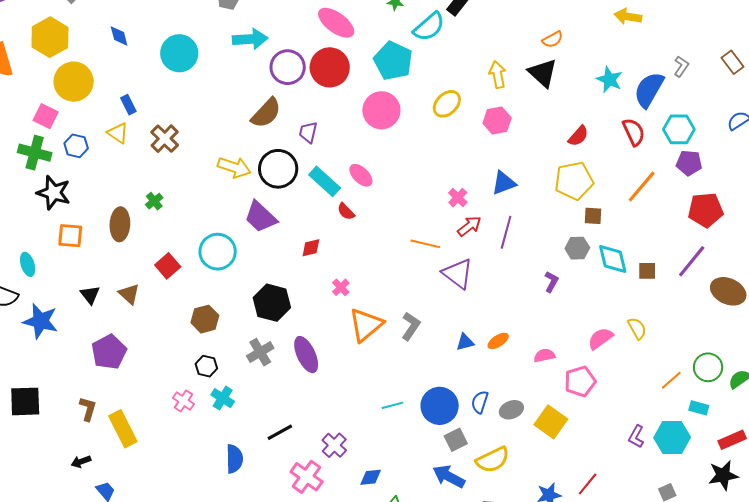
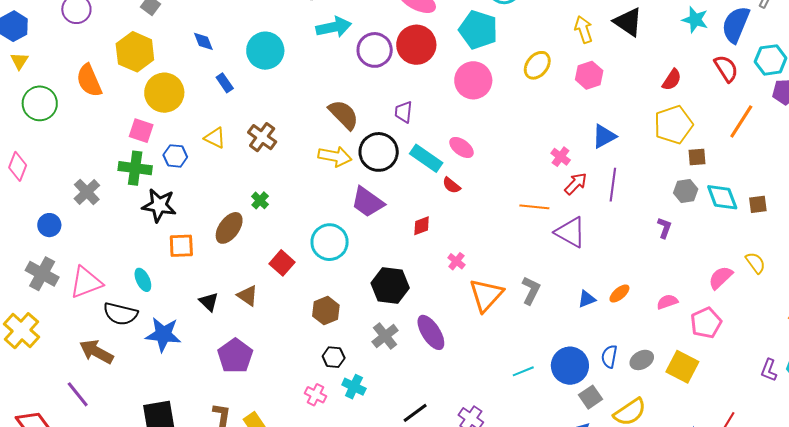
blue rectangle: (128, 105) -> (225, 83), moved
brown semicircle: (266, 113) -> (344, 115), moved, turned -80
brown ellipse: (120, 224) -> (229, 228), turned 40

